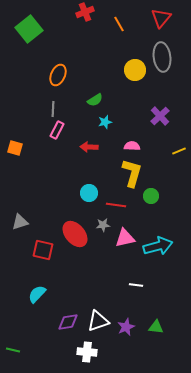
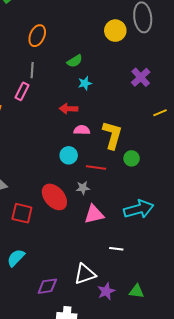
pink rectangle: (57, 130) -> (22, 91), moved
pink semicircle: (132, 146) -> (82, 130), moved
pink triangle: (125, 238) -> (94, 214), moved
white triangle: (98, 321) -> (85, 274), moved

